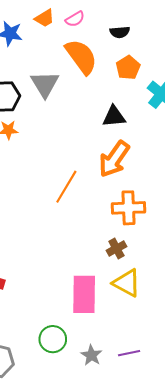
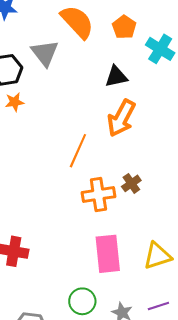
orange cross: (129, 208) -> (98, 195), moved
brown cross: (116, 248) -> (131, 183), moved
yellow triangle: (127, 283) -> (157, 256), moved, turned -40

